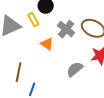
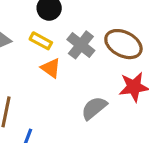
yellow rectangle: (33, 20) -> (41, 41), moved, turned -32

